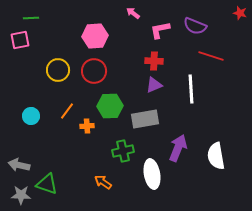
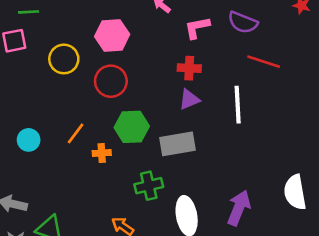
yellow circle: (58, 70) -> (64, 59), moved
purple arrow: (178, 148) -> (239, 208), moved
white semicircle: (216, 156) -> (295, 192), moved

